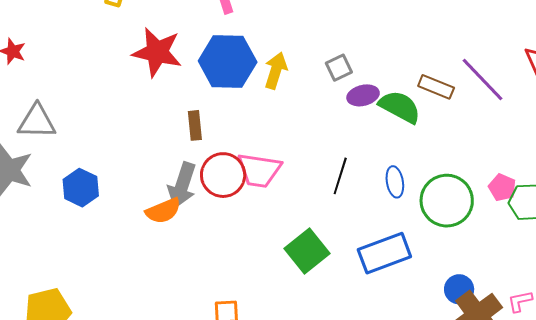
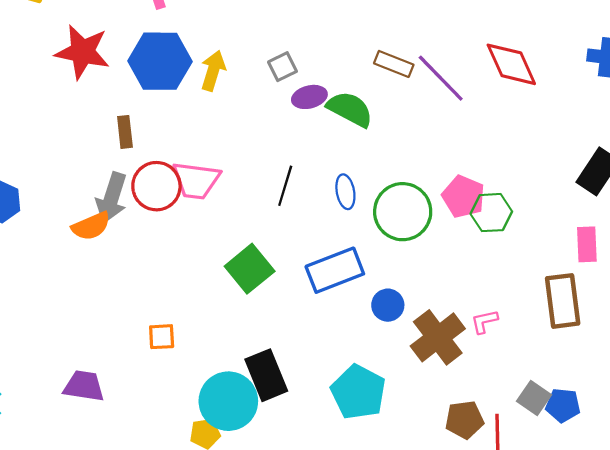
brown rectangle: (436, 87) -> (394, 64), moved
pink pentagon: (502, 187) -> (464, 197), size x1.4
blue circle: (459, 289) -> (388, 305), moved

